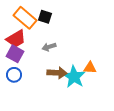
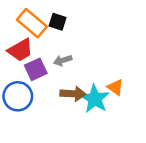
purple square: (15, 54) -> (36, 69), moved, turned 36
orange triangle: (90, 68) -> (115, 87), turned 32
blue circle: (14, 75) -> (18, 96), size x1.5

